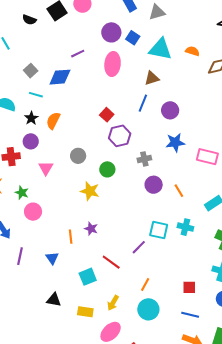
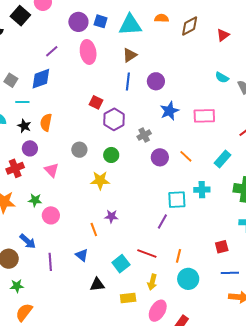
red line: (111, 262) -> (147, 254), moved
black triangle: (54, 300) -> (97, 285), moved

